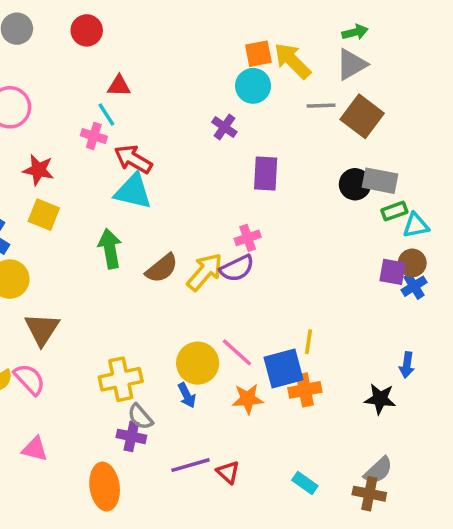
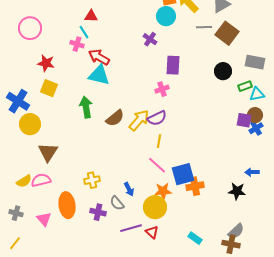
gray rectangle: (380, 181) -> (255, 62), moved
pink cross: (248, 238) -> (162, 89), moved
yellow line: (308, 342) -> (159, 141), moved
yellow circle: (198, 363) -> (155, 207), moved
blue arrow: (407, 365) -> (252, 172), turned 80
pink semicircle: (29, 379) -> (41, 180), turned -60
yellow cross: (121, 379) -> (92, 180), size x0.7
gray semicircle: (140, 417) -> (117, 203), moved
pink triangle: (35, 449) -> (44, 219), turned 35
orange ellipse: (105, 487) -> (67, 205), moved

